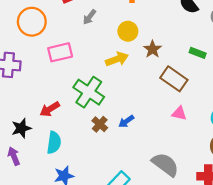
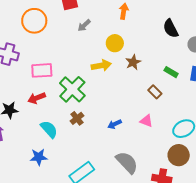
pink rectangle: (60, 52) -> (42, 70), moved
brown rectangle: (174, 79) -> (155, 92), moved, size x0.6
blue arrow: (126, 121) -> (115, 124), moved
cyan semicircle: (54, 143) -> (49, 129), moved, turned -60

